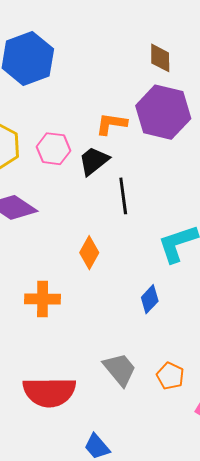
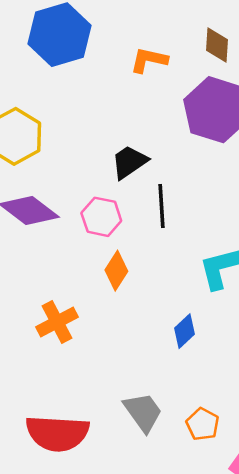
orange L-shape: (111, 124) -> (149, 60), moved
pink hexagon: (53, 149) -> (101, 217), moved
orange cross: (43, 299) -> (57, 322), turned -32

